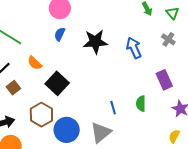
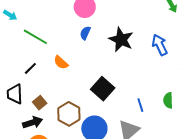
black star: (95, 42) -> (121, 40), turned 30
black square: (57, 83) -> (103, 89), moved
brown square: (13, 88) -> (40, 103), moved

